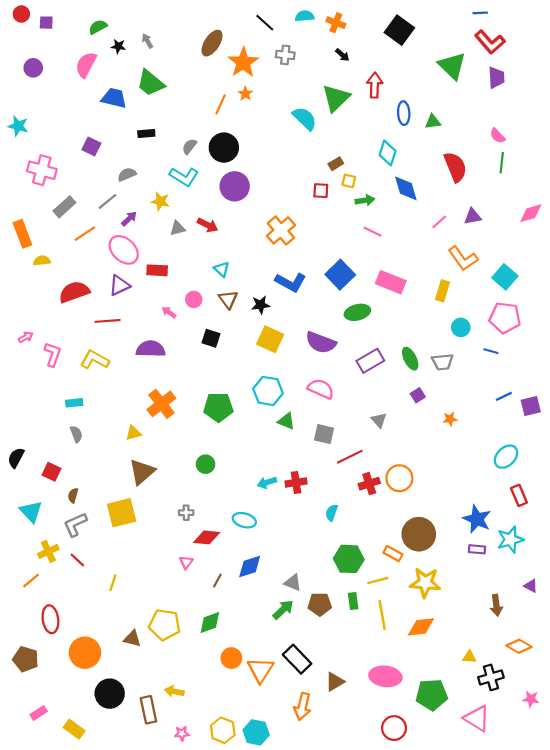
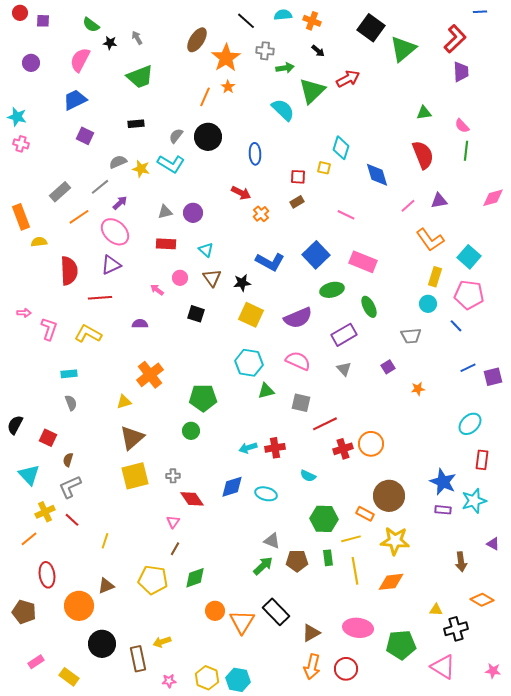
blue line: (480, 13) -> (480, 12), moved
green semicircle: (98, 27) -> (91, 25), turned -114
red L-shape: (490, 42) -> (455, 39), turned -92
green triangle: (452, 66) -> (403, 49), moved, turned 36
green trapezoid: (151, 83) -> (140, 77), turned -60
red arrow: (375, 85) -> (348, 79), turned 60
blue trapezoid: (114, 98) -> (75, 100), moved, turned -40
blue ellipse: (404, 113) -> (255, 154), moved
green triangle: (433, 122) -> (424, 113), moved
cyan diamond: (388, 153) -> (341, 148), moved
brown rectangle: (336, 164) -> (297, 202), moved
pink cross: (42, 170) -> (21, 144), moved, size x0.6
purple circle: (235, 186) -> (193, 213), moved, size x0.7
green arrow: (365, 200) -> (285, 68), moved
yellow star: (160, 201) -> (141, 169), moved
red arrow: (208, 225) -> (241, 193), moved
orange cross: (281, 230) -> (261, 214), size x0.6
red rectangle: (157, 270) -> (166, 244), moved
yellow rectangle: (442, 291) -> (435, 277), moved
red semicircle: (74, 292) -> (69, 271), turned 108
pink arrow: (26, 337) -> (24, 313), turned 32
purple semicircle: (321, 342) -> (298, 318), turned -44
purple semicircle: (151, 349) -> (140, 324), size x0.6
blue line: (491, 351) -> (456, 326), turned 32
green ellipse: (410, 359) -> (369, 307), moved
green pentagon: (218, 407) -> (203, 398), moved
gray triangle: (379, 420) -> (344, 369), moved
green triangle: (286, 421) -> (266, 391), turned -36
red rectangle: (519, 495) -> (482, 460), turned 30
yellow square: (122, 513) -> (135, 476), moved
cyan semicircle: (332, 513) -> (308, 476), turned -84
cyan ellipse: (244, 520) -> (266, 494), moved
red diamond: (207, 537) -> (192, 499), turned 50
blue diamond: (250, 567) -> (232, 487), moved
brown line: (217, 581) -> (175, 549), moved
brown triangle: (132, 639) -> (106, 586), moved, turned -36
yellow arrow: (174, 691) -> (162, 642), turned -30
pink star: (531, 699) -> (493, 671), moved
orange arrow: (302, 707) -> (312, 667), moved
red circle: (394, 728) -> (346, 669), moved

